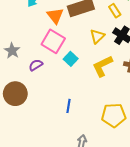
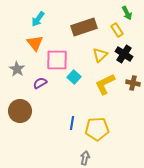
orange triangle: (55, 16) -> (35, 43), moved
pink square: (53, 41) -> (57, 60), turned -30
yellow pentagon: (114, 115) -> (97, 129), moved

